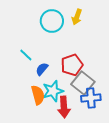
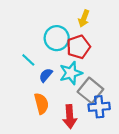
cyan circle: (52, 21) -> (57, 38), moved
red pentagon: (72, 65) -> (78, 47), moved
cyan star: (53, 91) -> (71, 73), moved

